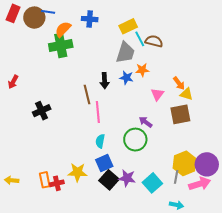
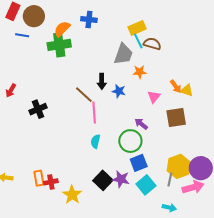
blue line: (48, 12) -> (22, 35), moved
yellow rectangle: (128, 26) -> (137, 28), moved
blue star: (126, 78) -> (119, 91), moved
red arrow: (13, 82) -> (11, 90), moved
brown line: (87, 94) -> (84, 95), turned -36
yellow triangle: (186, 94) -> (187, 90), moved
blue square: (104, 163) -> (139, 163), moved
yellow star: (78, 172) -> (72, 195), moved, turned 30

